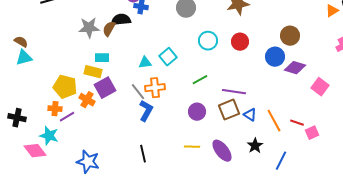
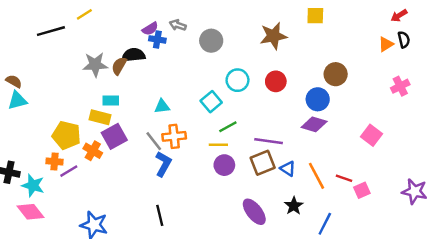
cyan square: (168, 57) -> (211, 102), moved
purple diamond: (295, 68) -> (314, 124), moved
cyan star: (49, 136) -> (33, 185), moved
yellow line: (192, 147) -> (218, 145), moved

